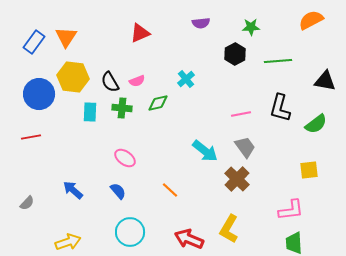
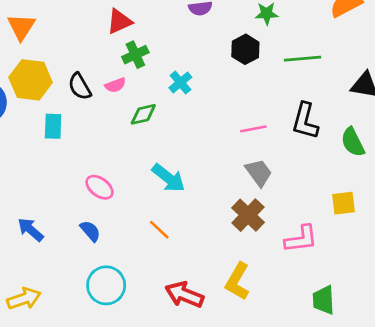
green cross: (122, 108) -> (135, 55), moved, turned -30
green semicircle: (316, 124) -> (353, 142), turned 100
cyan arrow: (205, 151) -> (168, 178), moved
pink L-shape: (291, 210) -> (301, 239), moved

